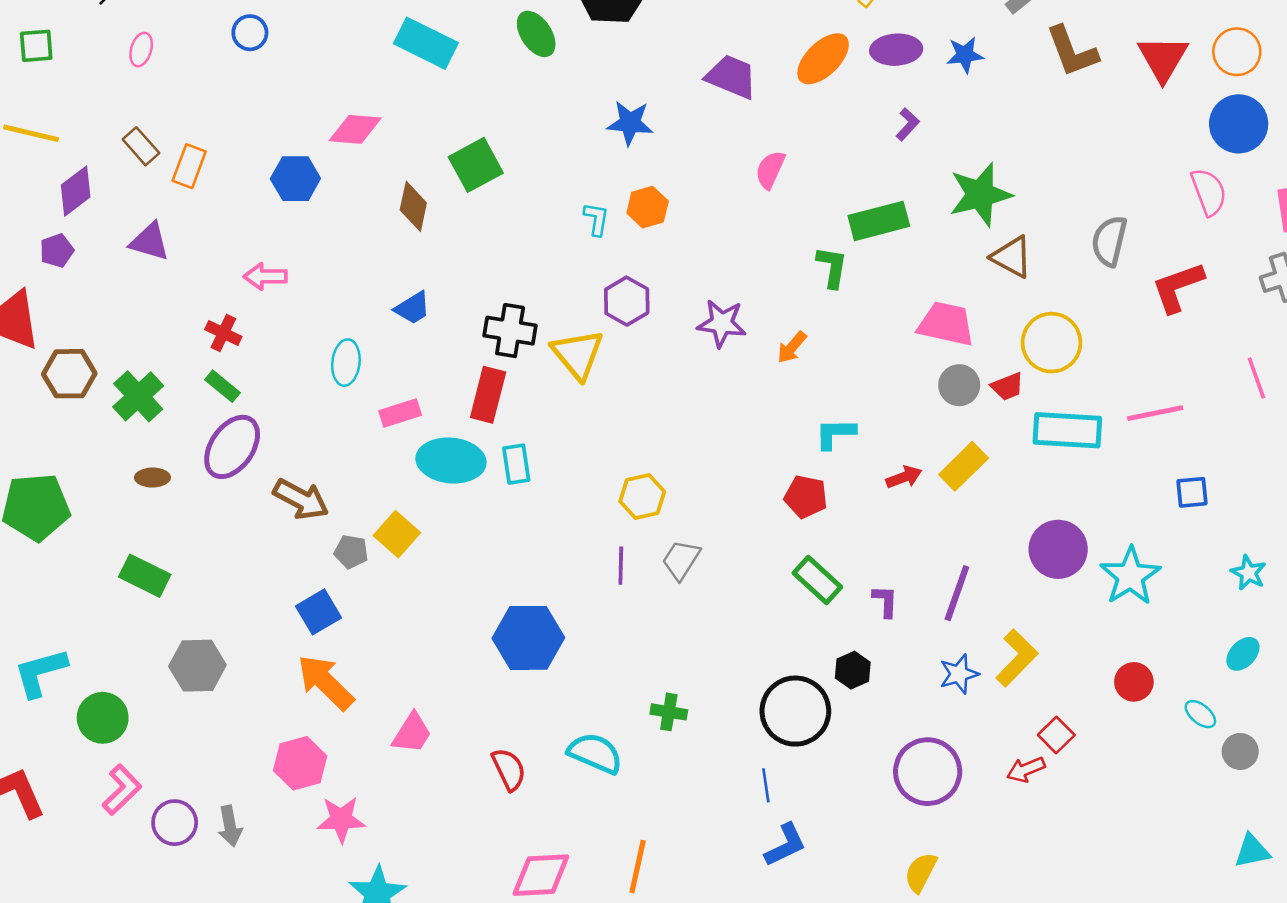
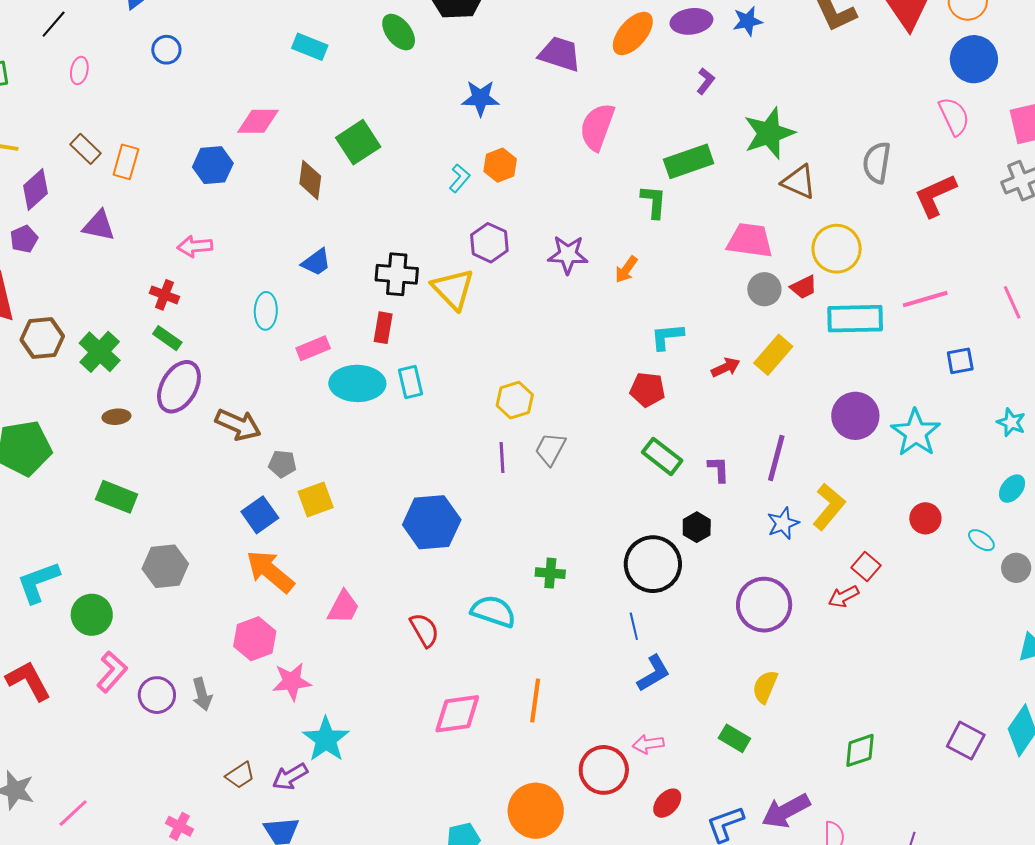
cyan rectangle: (426, 43) -> (310, 47), size x0.7
pink semicircle: (770, 170) -> (597, 127), size x1.5
cyan L-shape: (596, 219) -> (460, 178), turned 36
pink line: (1256, 378) -> (1012, 302), moved
red rectangle: (488, 395) -> (383, 328), size x0.7
yellow square: (397, 534) -> (316, 500), moved, turned 33

